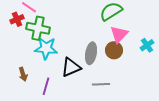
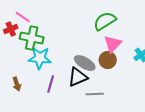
gray ellipse: (91, 53) -> (85, 63), turned -70
black triangle: (71, 67) -> (78, 77), moved
purple line: (46, 86) -> (51, 84), moved

